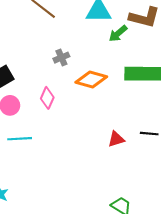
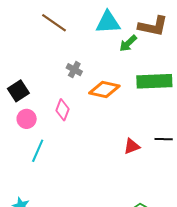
gray cross: (61, 58) -> (74, 70), turned -35
cyan line: (20, 139) -> (38, 151), turned -60

